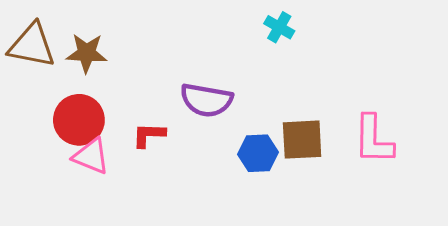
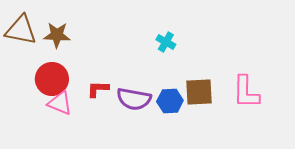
cyan cross: (279, 27) -> (166, 42), moved
purple semicircle: (206, 100) -> (134, 99), moved

